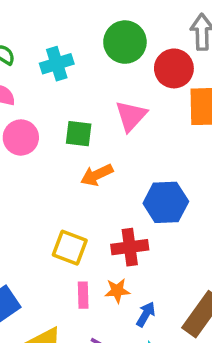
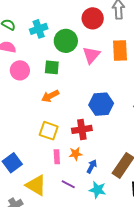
green circle: (125, 42) -> (66, 41), moved
red circle: (174, 68) -> (93, 18), moved
pink triangle: (131, 116) -> (91, 55), moved
orange arrow: (97, 175) -> (50, 96), moved

